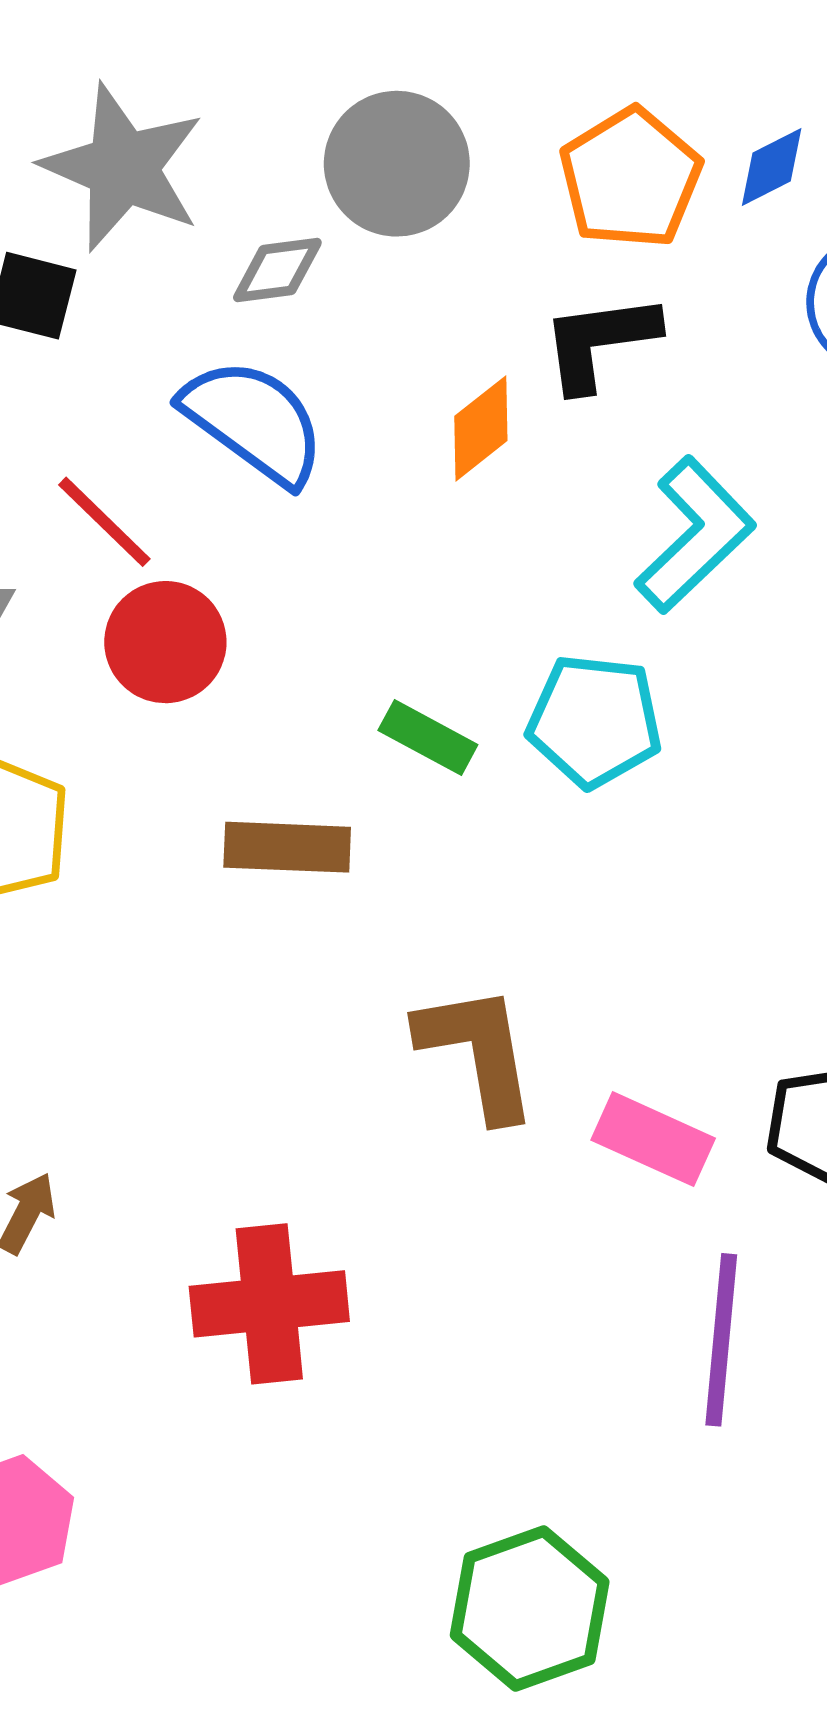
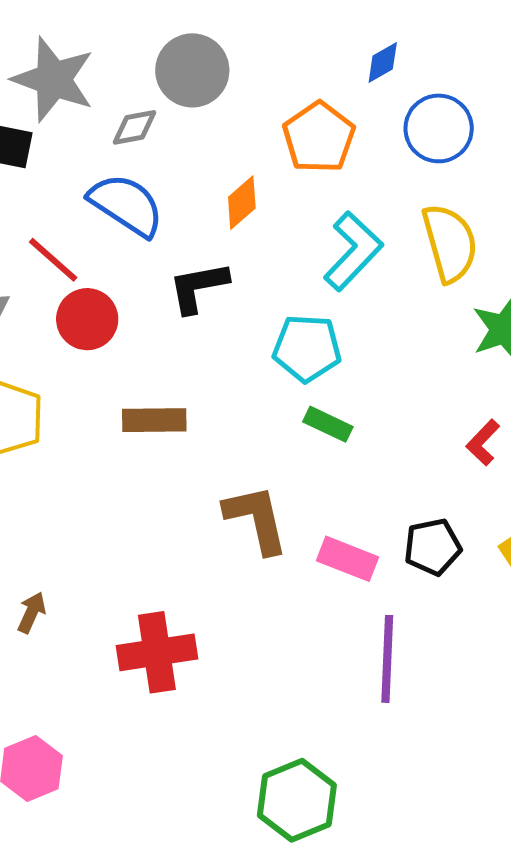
orange pentagon: (630, 178) -> (319, 137), moved
black L-shape: (600, 342) -> (198, 287), moved
green rectangle: (428, 738) -> (328, 424), moved

